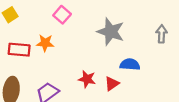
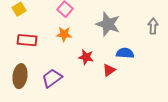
orange star: (45, 43) -> (64, 34), moved
red star: (87, 79) -> (86, 57), moved

